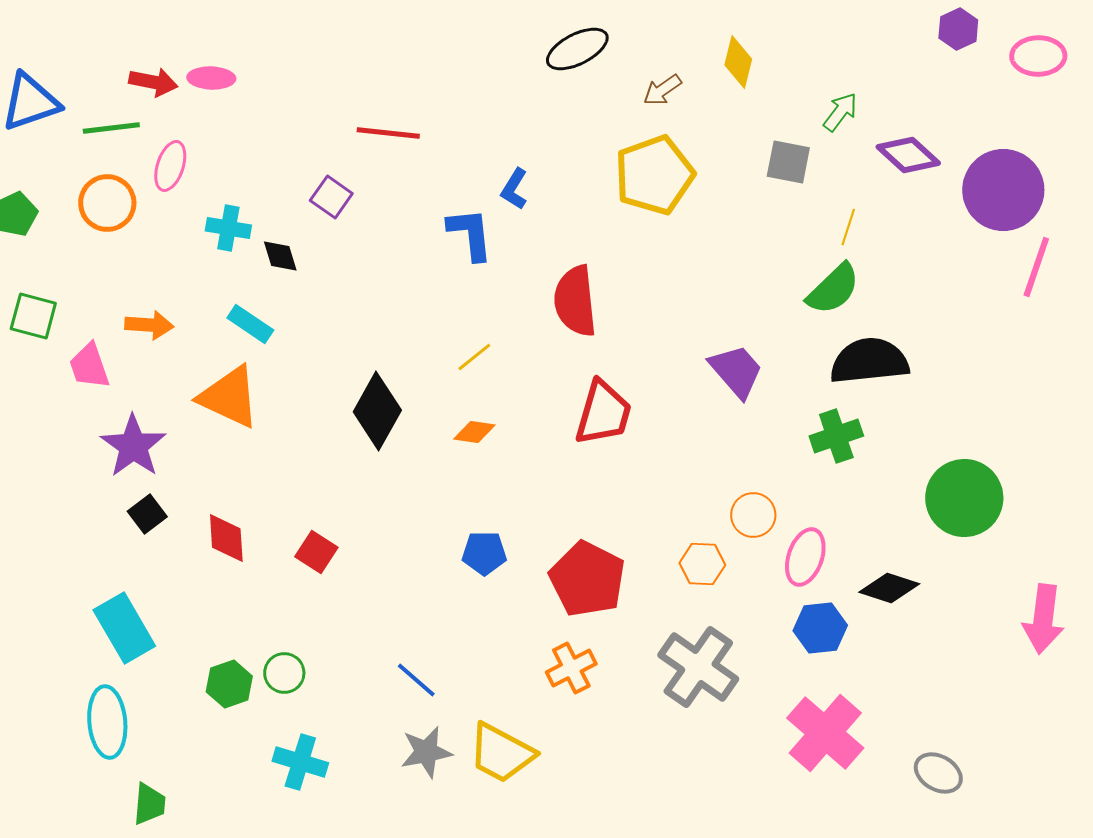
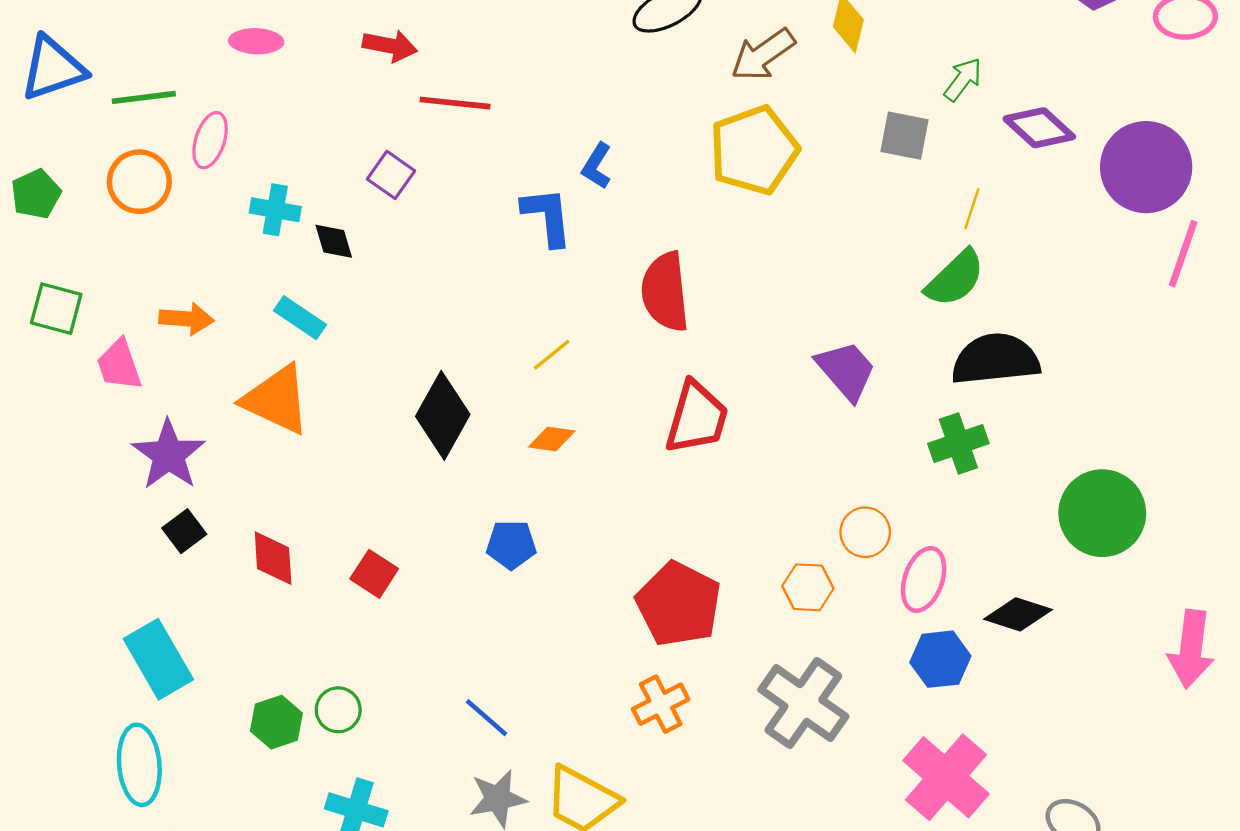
red arrow: (153, 82) -> (390, 46), moved
brown arrow: (662, 90) -> (763, 55), size x1.5
blue pentagon: (484, 553) -> (511, 545), moved

